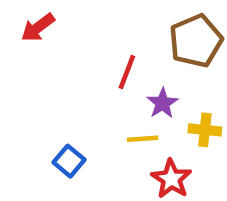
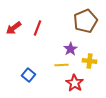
red arrow: (38, 28) -> (14, 28), moved
red line: (127, 72) -> (38, 28), moved

